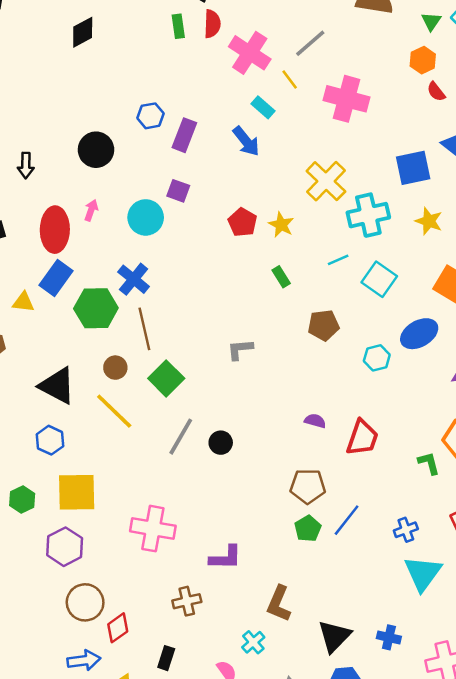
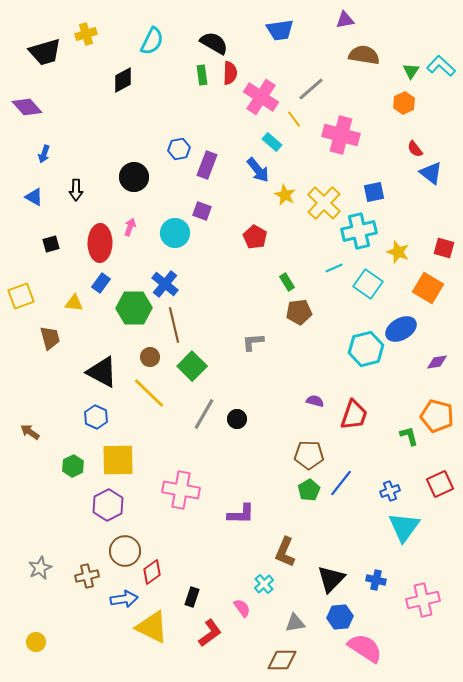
red semicircle: (436, 92) -> (415, 149), moved
blue square: (413, 168) -> (374, 192), moved, size x0.7
yellow star: (429, 221) -> (398, 252), moved
yellow star: (281, 225) -> (285, 195), moved
blue rectangle: (56, 278) -> (101, 283), size x0.7
brown pentagon: (324, 325) -> (299, 312), moved
cyan hexagon: (377, 358) -> (366, 349), size x1.6
brown cross: (187, 601) -> (87, 576), moved

